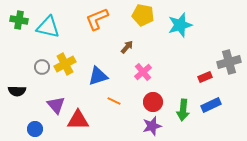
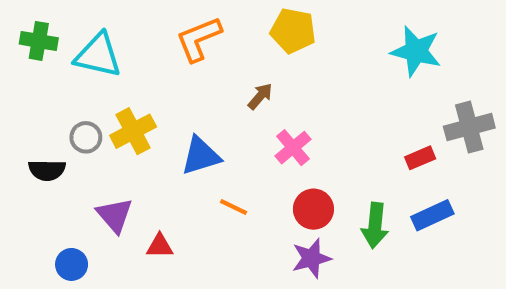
cyan star: (180, 25) -> (416, 51), moved, turned 30
black semicircle: (17, 91) -> (47, 170), moved
red triangle: (78, 120) -> (160, 246), size x0.6

